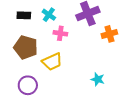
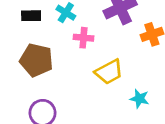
yellow trapezoid: (52, 62) -> (109, 72), moved

